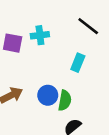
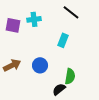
green semicircle: (65, 100) -> (70, 76), moved

